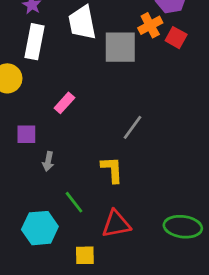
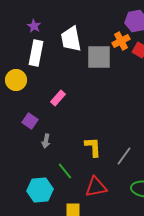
gray line: (132, 127) -> (124, 156), moved
purple square: (26, 134) -> (30, 121), turned 35

